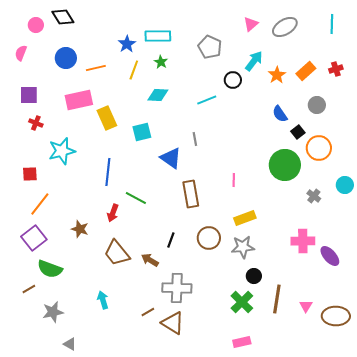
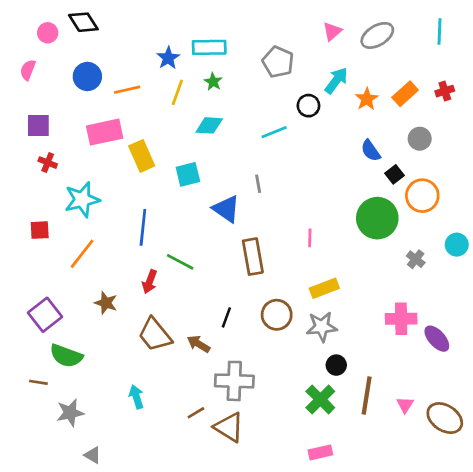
orange line: (40, 204) -> (82, 254), moved
brown line: (29, 289) -> (38, 382), turned 40
brown ellipse: (336, 316) -> (445, 418), turned 32

